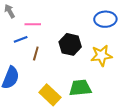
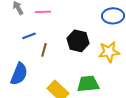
pink line: (33, 24) -> (43, 12), moved

